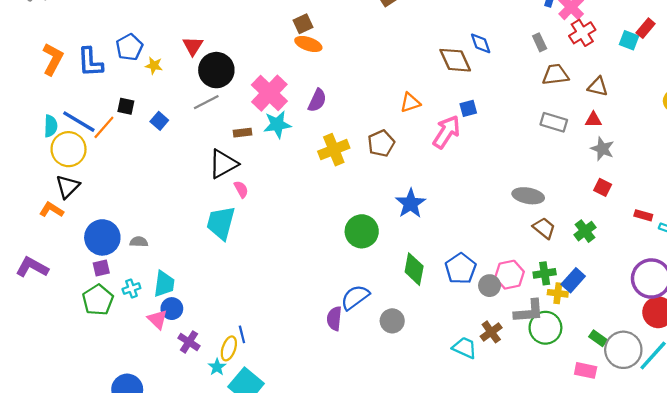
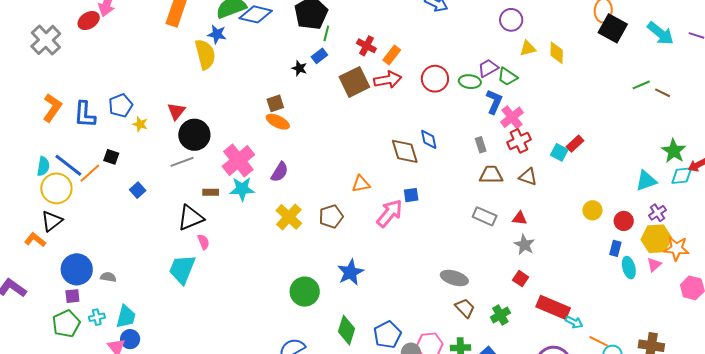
brown triangle: (598, 87) -> (528, 177), moved
blue square: (159, 121) -> (138, 190), moved
yellow cross: (334, 150) -> (289, 217), turned -32
red rectangle: (643, 215) -> (553, 307), size x2.0

